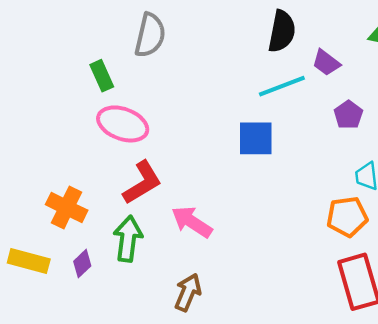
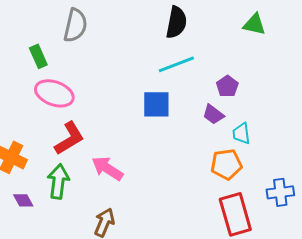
purple trapezoid: (326, 63) -> (213, 114), moved
purple diamond: (82, 264) -> (23, 200), turned -75

